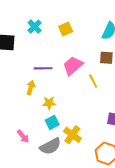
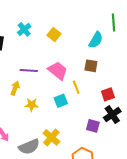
yellow square: (66, 29) -> (54, 34), turned -32
pink trapezoid: (73, 66) -> (58, 71), turned 75
cyan square: (52, 122) -> (61, 101), moved

